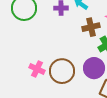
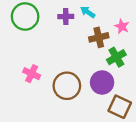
pink cross: (37, 69) -> (32, 74), moved

